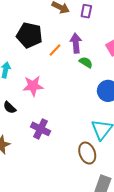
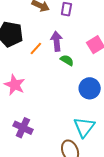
pink star: (33, 86) -> (15, 85), turned 30

